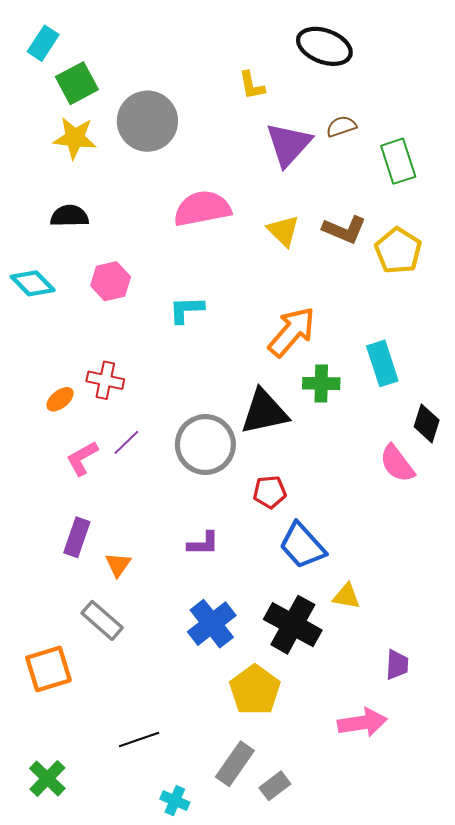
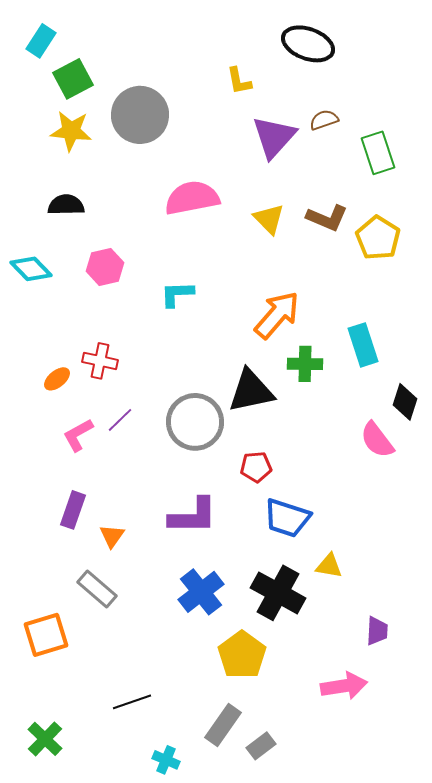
purple L-shape: (203, 544) -> (193, 516), size x1.6
blue trapezoid: (302, 546) -> (287, 518), turned -30

